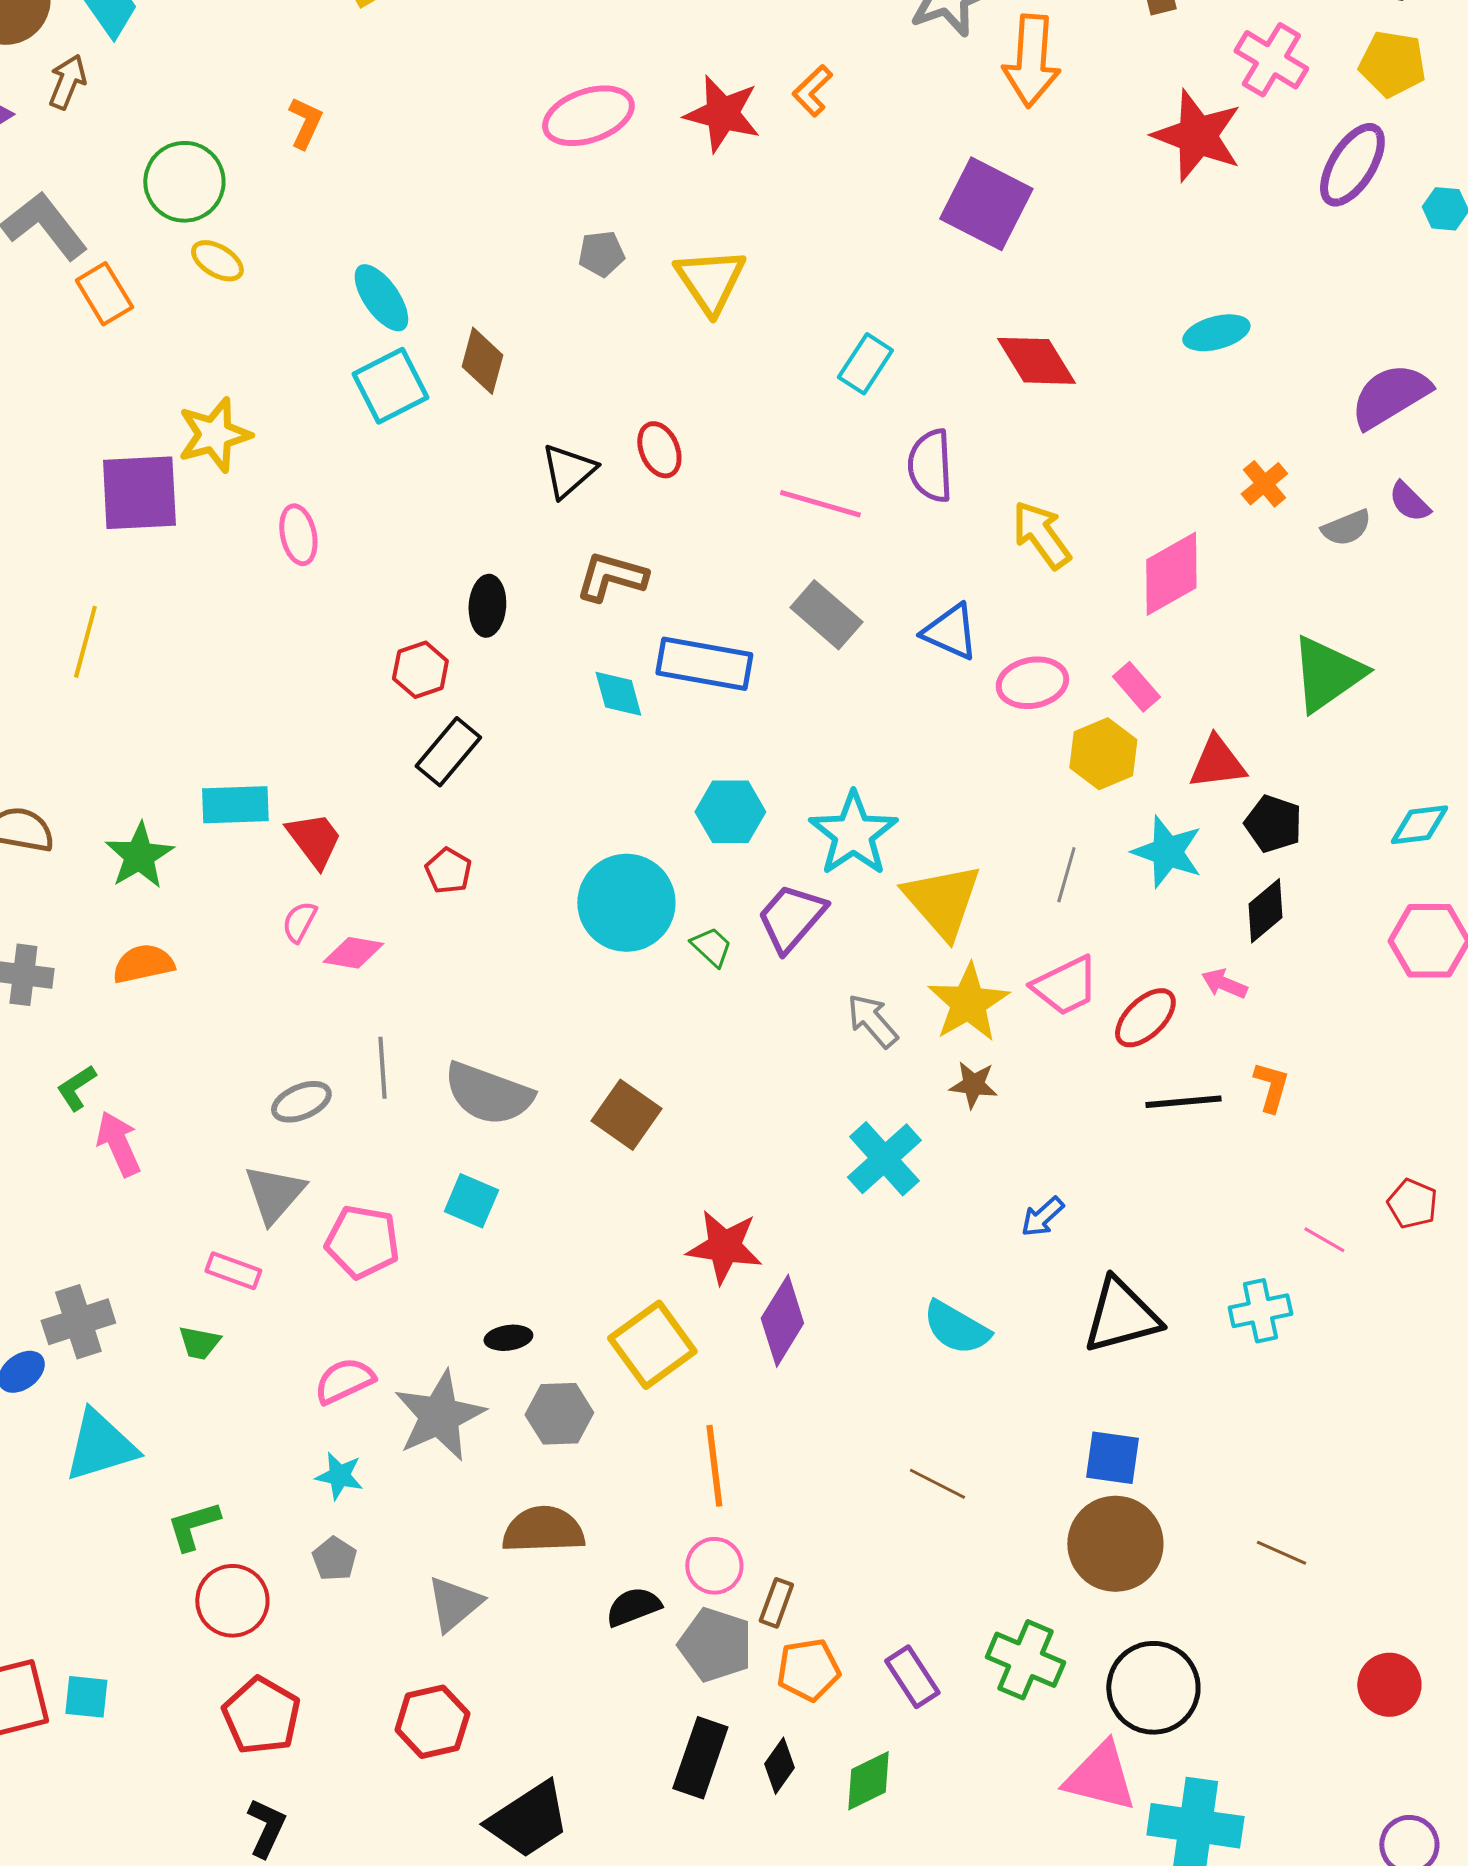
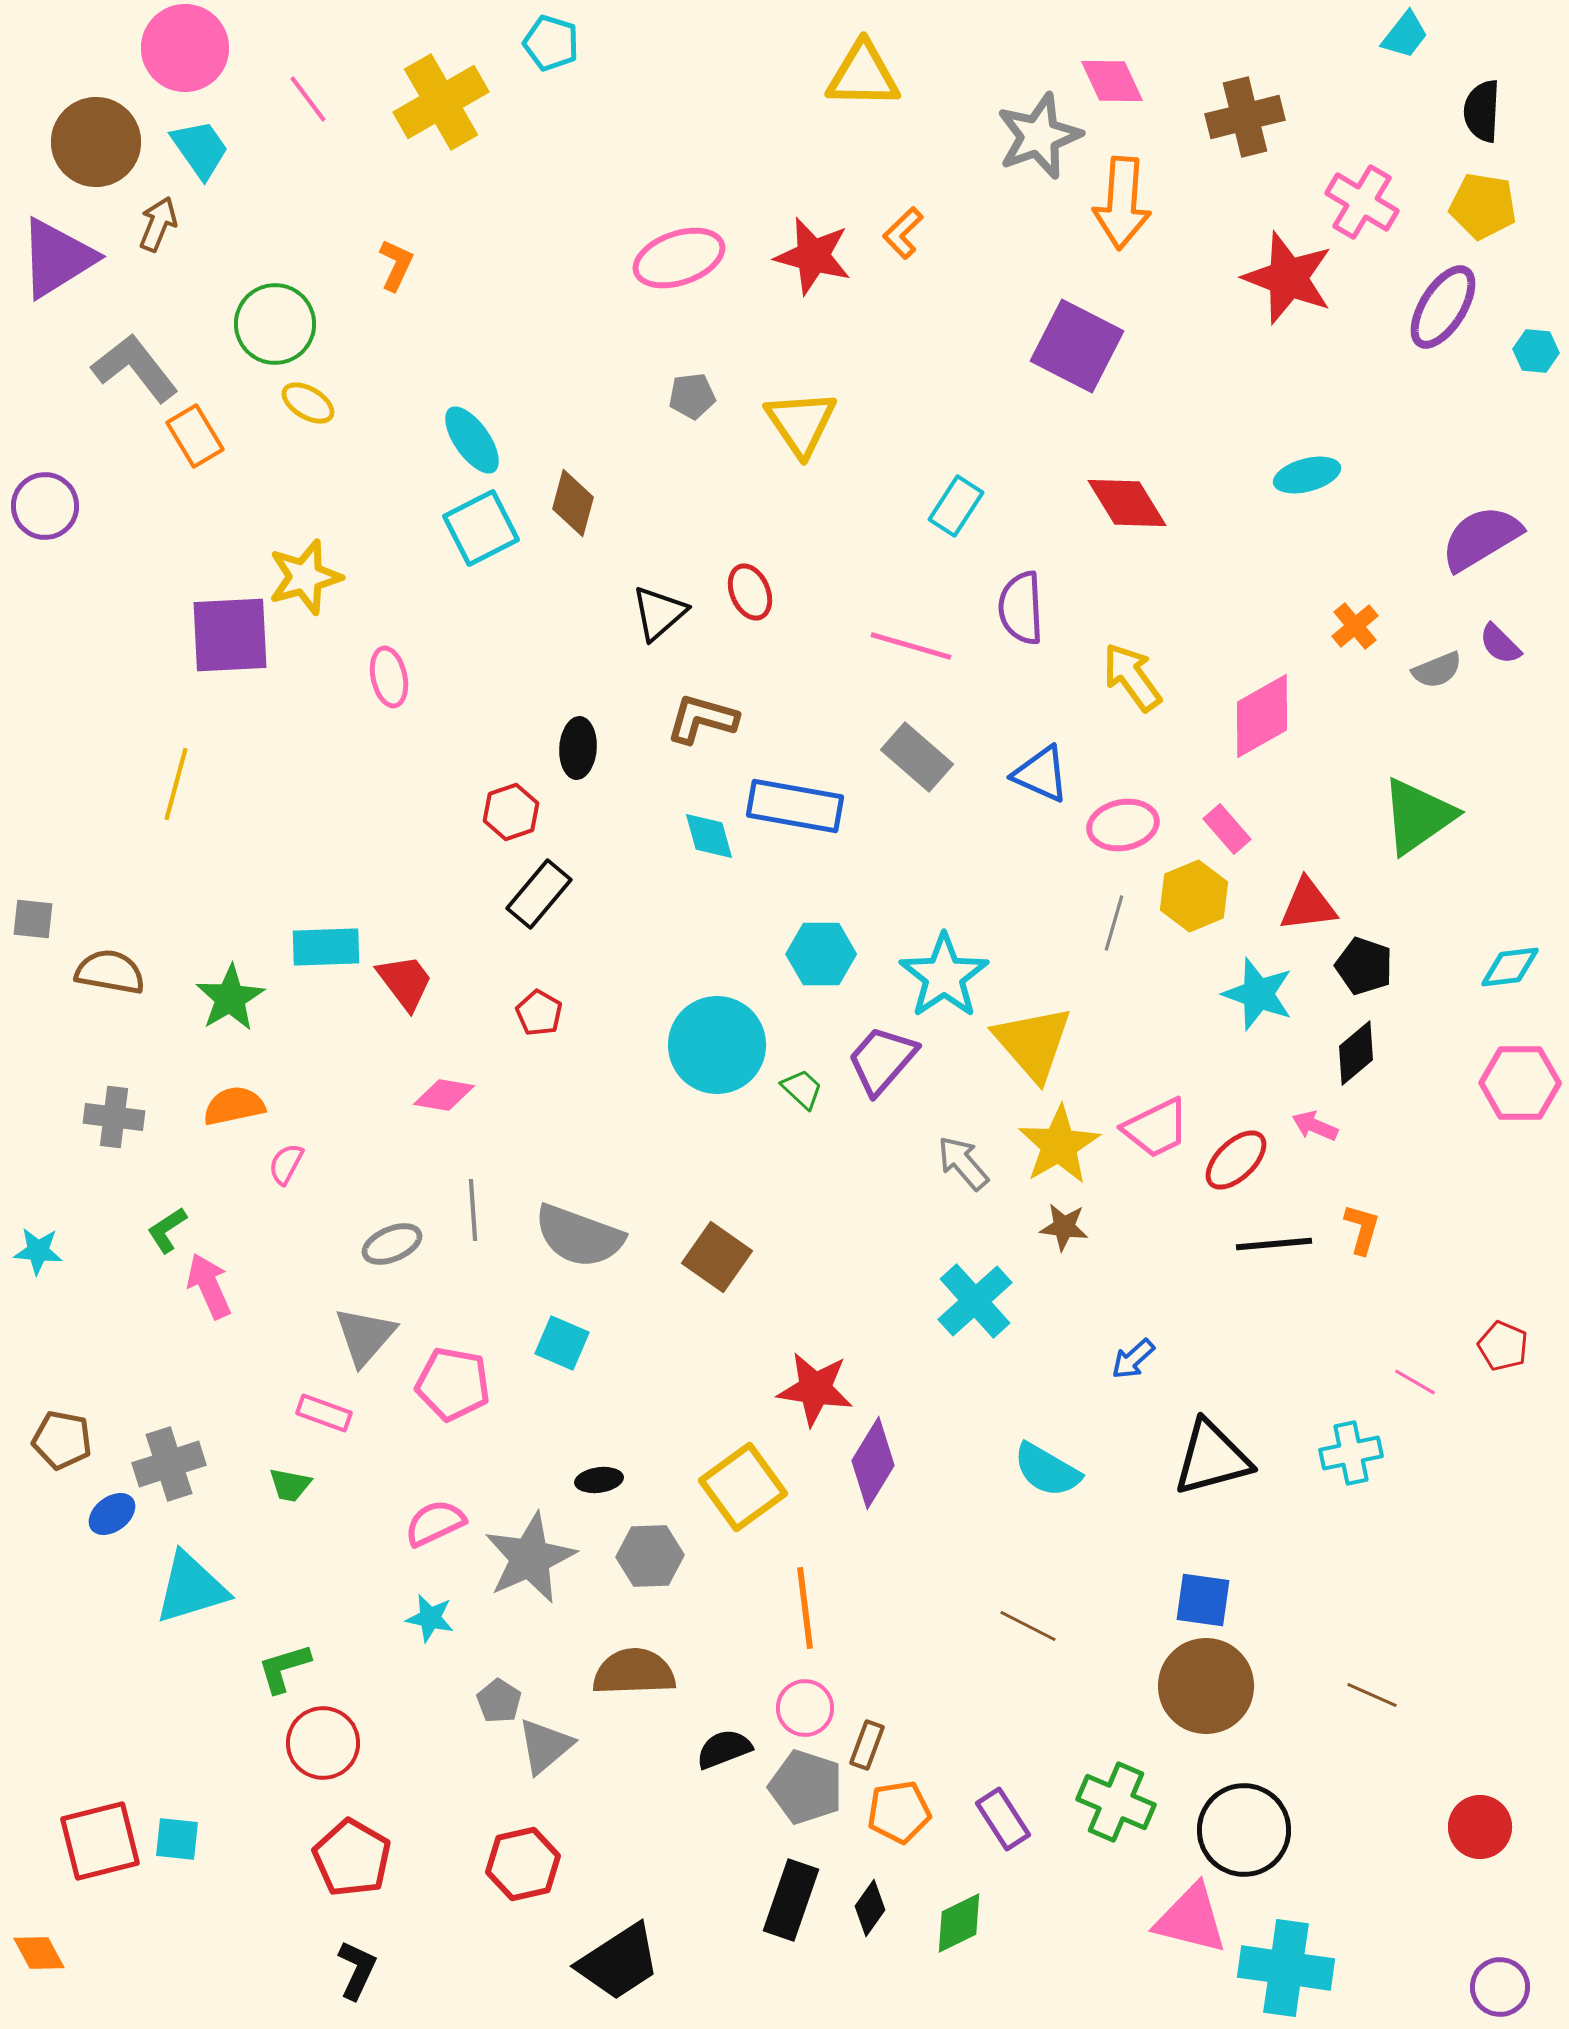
gray line: (1066, 875) -> (1114, 923), moved
pink semicircle: (299, 922) -> (286, 1164), moved
gray pentagon: (334, 1559) -> (499, 1701), moved

